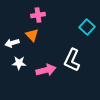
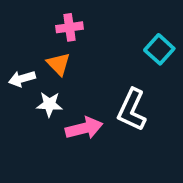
white star: (19, 63) -> (49, 104), moved

